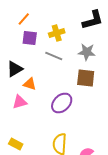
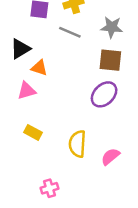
purple ellipse: (62, 103) -> (104, 94), moved
yellow rectangle: (16, 144) -> (33, 132), moved

